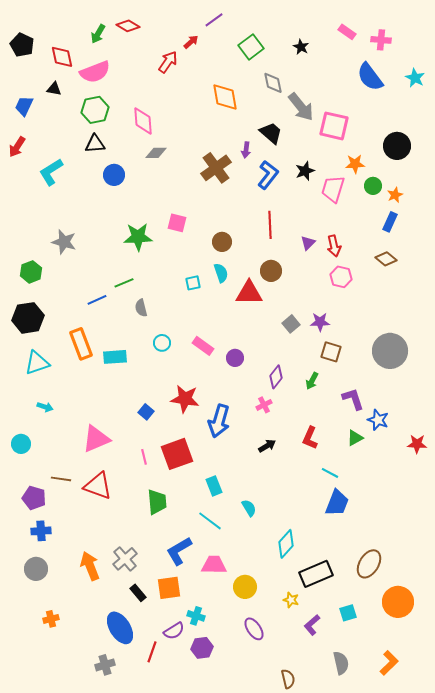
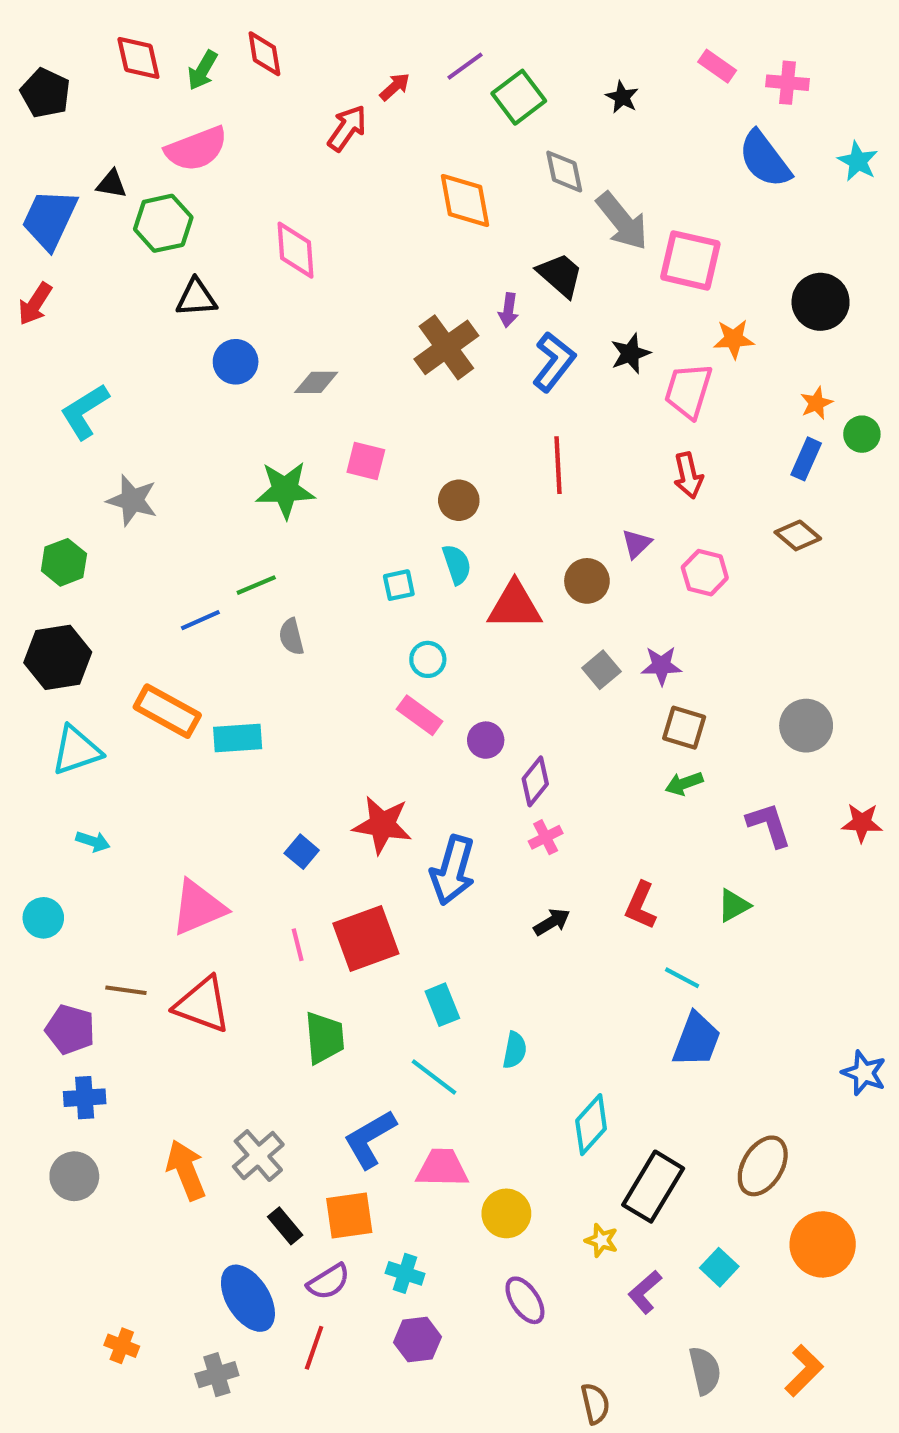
purple line: (214, 20) -> (465, 66), moved
red diamond: (128, 26) -> (264, 54), turned 50
red diamond: (62, 57) -> (138, 58), moved
blue trapezoid: (24, 106) -> (49, 219), size x1.5
green hexagon: (95, 110) -> (163, 223), moved
gray diamond: (156, 153) -> (316, 382), moved
cyan L-shape: (51, 172) -> (85, 411), moved
green circle: (373, 186) -> (862, 434), moved
purple triangle: (308, 243) -> (637, 544), moved
red arrow: (334, 246) -> (688, 475), moved
brown circle: (271, 271) -> (587, 581), moved
cyan circle: (162, 343) -> (428, 659), moved
orange rectangle: (81, 344) -> (167, 711), turned -40
gray circle: (390, 351) -> (806, 726), size x0.7
purple diamond: (276, 377) -> (535, 781), moved
green arrow: (312, 381) -> (684, 783), moved, turned 42
purple L-shape: (353, 399) -> (769, 825), moved
blue star: (378, 420) -> (864, 1073), moved
red star: (417, 444) -> (862, 823), moved
cyan semicircle: (249, 508) -> (515, 1050), turned 42
black rectangle: (316, 574) -> (653, 1187), turned -36
cyan square: (348, 613) -> (719, 1267), turned -30
orange cross: (51, 619) -> (122, 1346), moved, turned 35
purple semicircle: (174, 631) -> (329, 1282), moved

